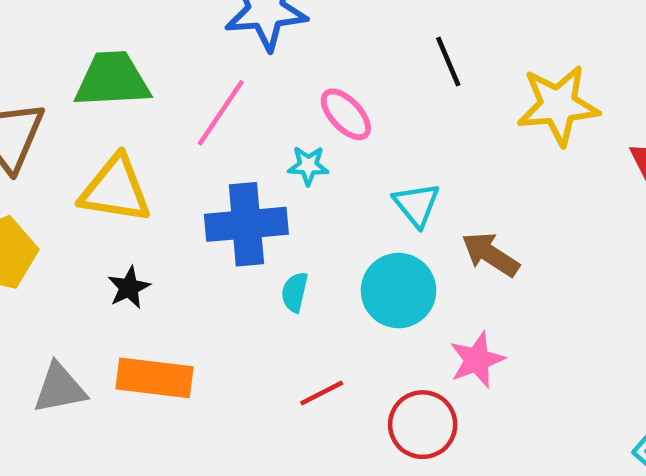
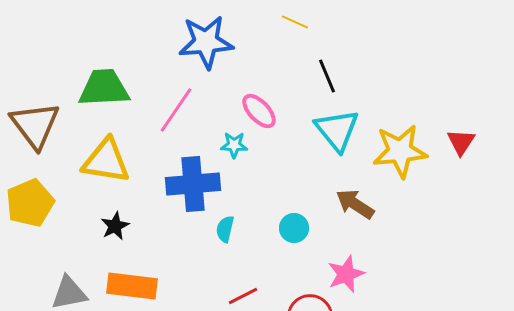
yellow star: (558, 105) -> (400, 151), moved
cyan triangle: (417, 205) -> (337, 130), moved, size x1.4
cyan circle: (399, 291) -> (294, 228), size x0.6

